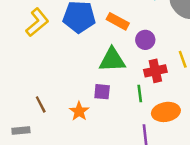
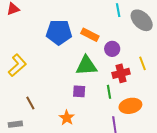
yellow L-shape: (37, 22) -> (17, 65), moved
orange star: (79, 111) -> (67, 118), moved

